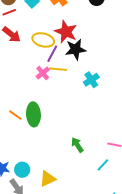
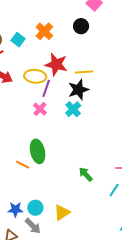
black star: (76, 49) -> (78, 90), moved
yellow line: (58, 69) -> (84, 72), moved
cyan cross: (91, 80) -> (73, 109), moved
orange line: (15, 115) -> (23, 165), moved

